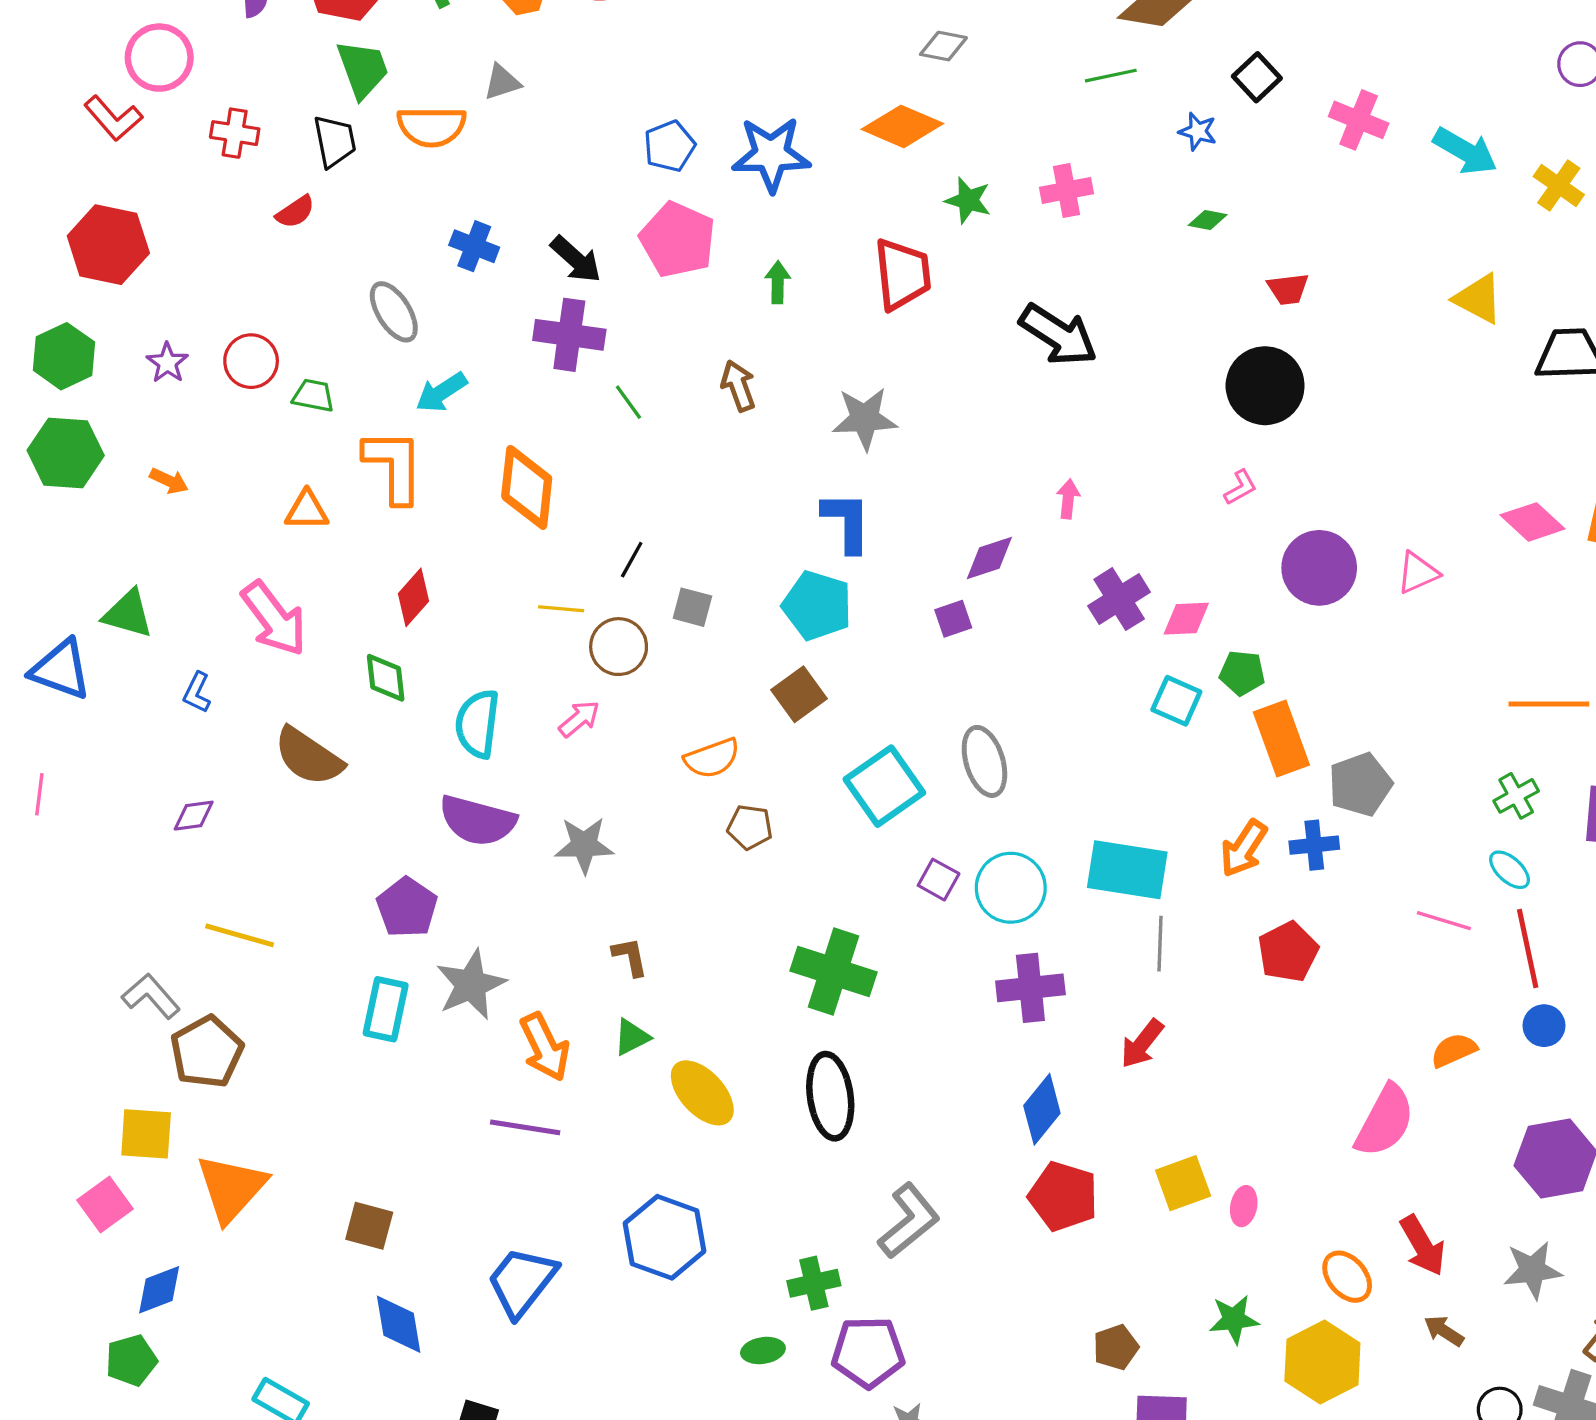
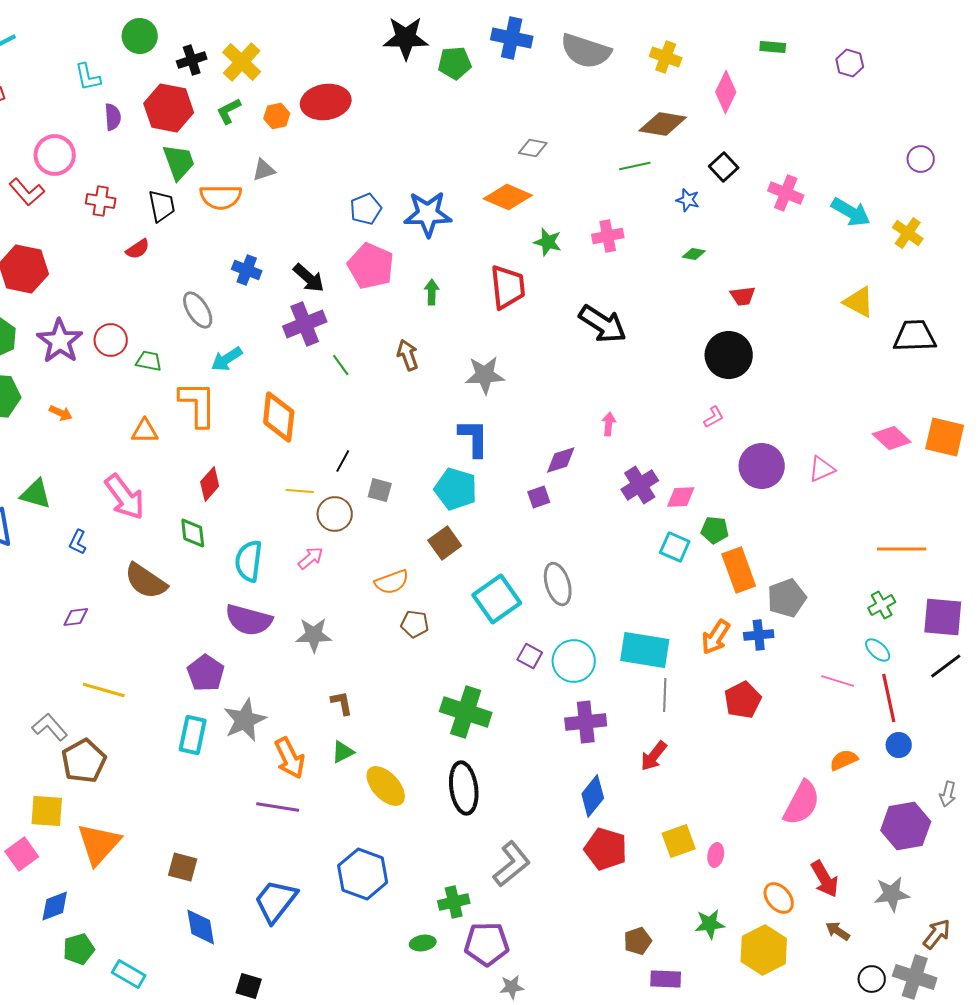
purple cross: (569, 335) -> (305, 324), turned -30
purple star: (167, 363) -> (60, 341), size x1.8
green pentagon: (131, 1360) -> (79, 949), moved

